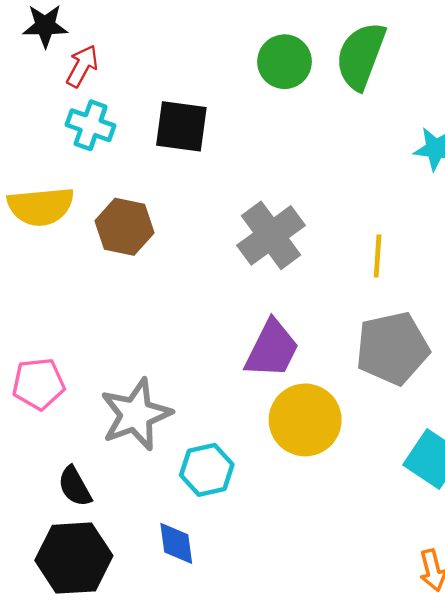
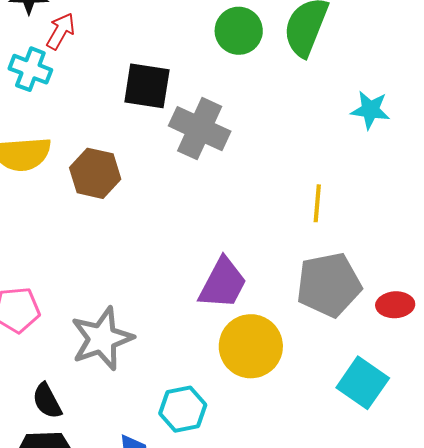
cyan cross: (91, 125) -> (30, 69), moved
gray cross: (271, 235) -> (200, 129), moved, turned -30
cyan hexagon: (207, 470) -> (183, 409), moved

